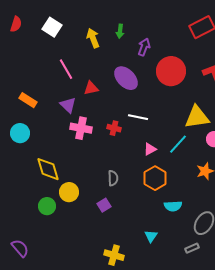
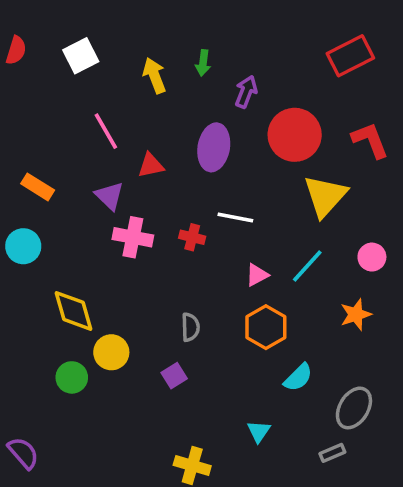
white square: (52, 27) -> (81, 56), turned 30
purple ellipse: (126, 78) -> (214, 147), turned 55
yellow triangle: (197, 117) -> (325, 196), moved, turned -40
cyan semicircle: (173, 206) -> (298, 377), turned -42

